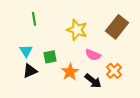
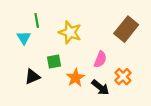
yellow star: (77, 30) -> (70, 32), moved
cyan triangle: (26, 51) -> (24, 38), moved
pink semicircle: (93, 55) -> (100, 59), turned -91

